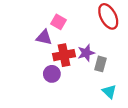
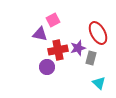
red ellipse: (108, 16) -> (98, 33), moved
pink square: (58, 22) -> (53, 20), turned 32

